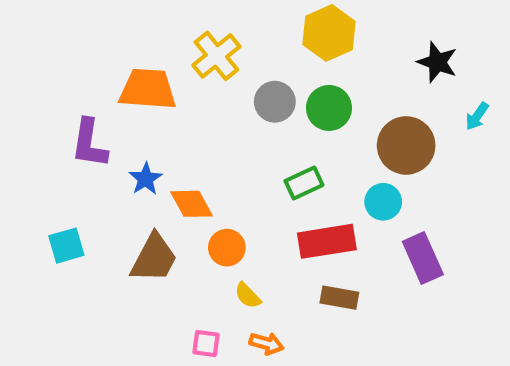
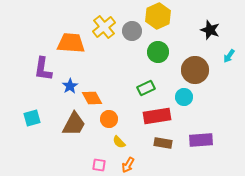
gray circle: (275, 102) -> (132, 31), moved
purple rectangle: (423, 258) -> (201, 140), moved, turned -70
orange arrow: (266, 343) -> (128, 165), turned 105

